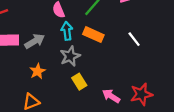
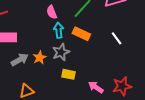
gray arrow: (35, 41) -> (20, 60), moved
orange star: (38, 71) -> (40, 58), moved
yellow rectangle: (79, 82) -> (69, 74), turned -48

